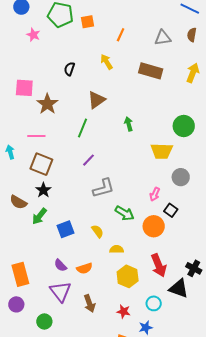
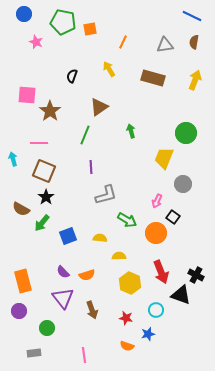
yellow trapezoid: (162, 151) -> (164, 158), turned 110
purple line: (88, 160) -> (91, 167), turned -48
yellow semicircle: (98, 231) -> (100, 238), turned -48

